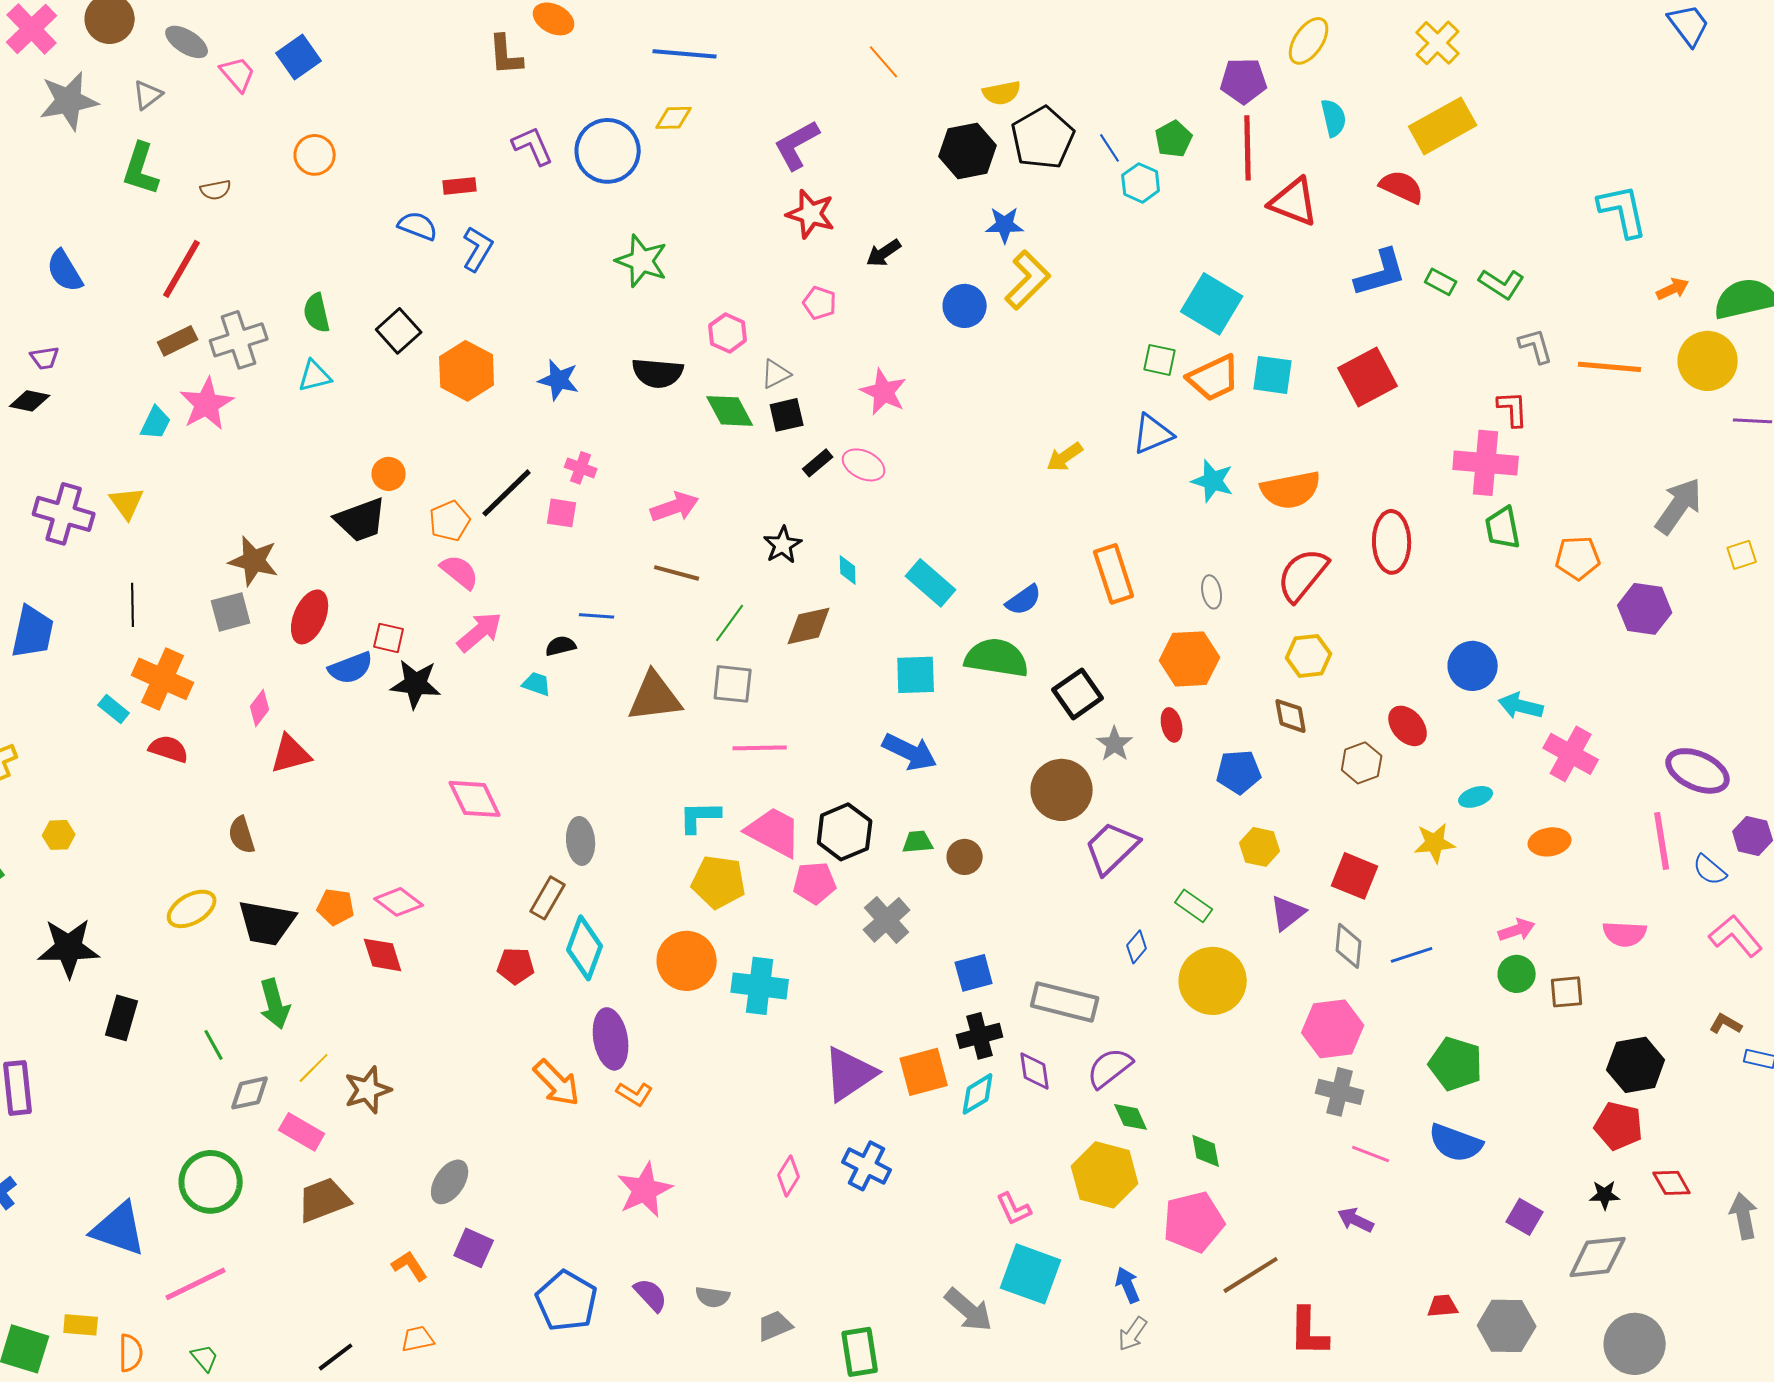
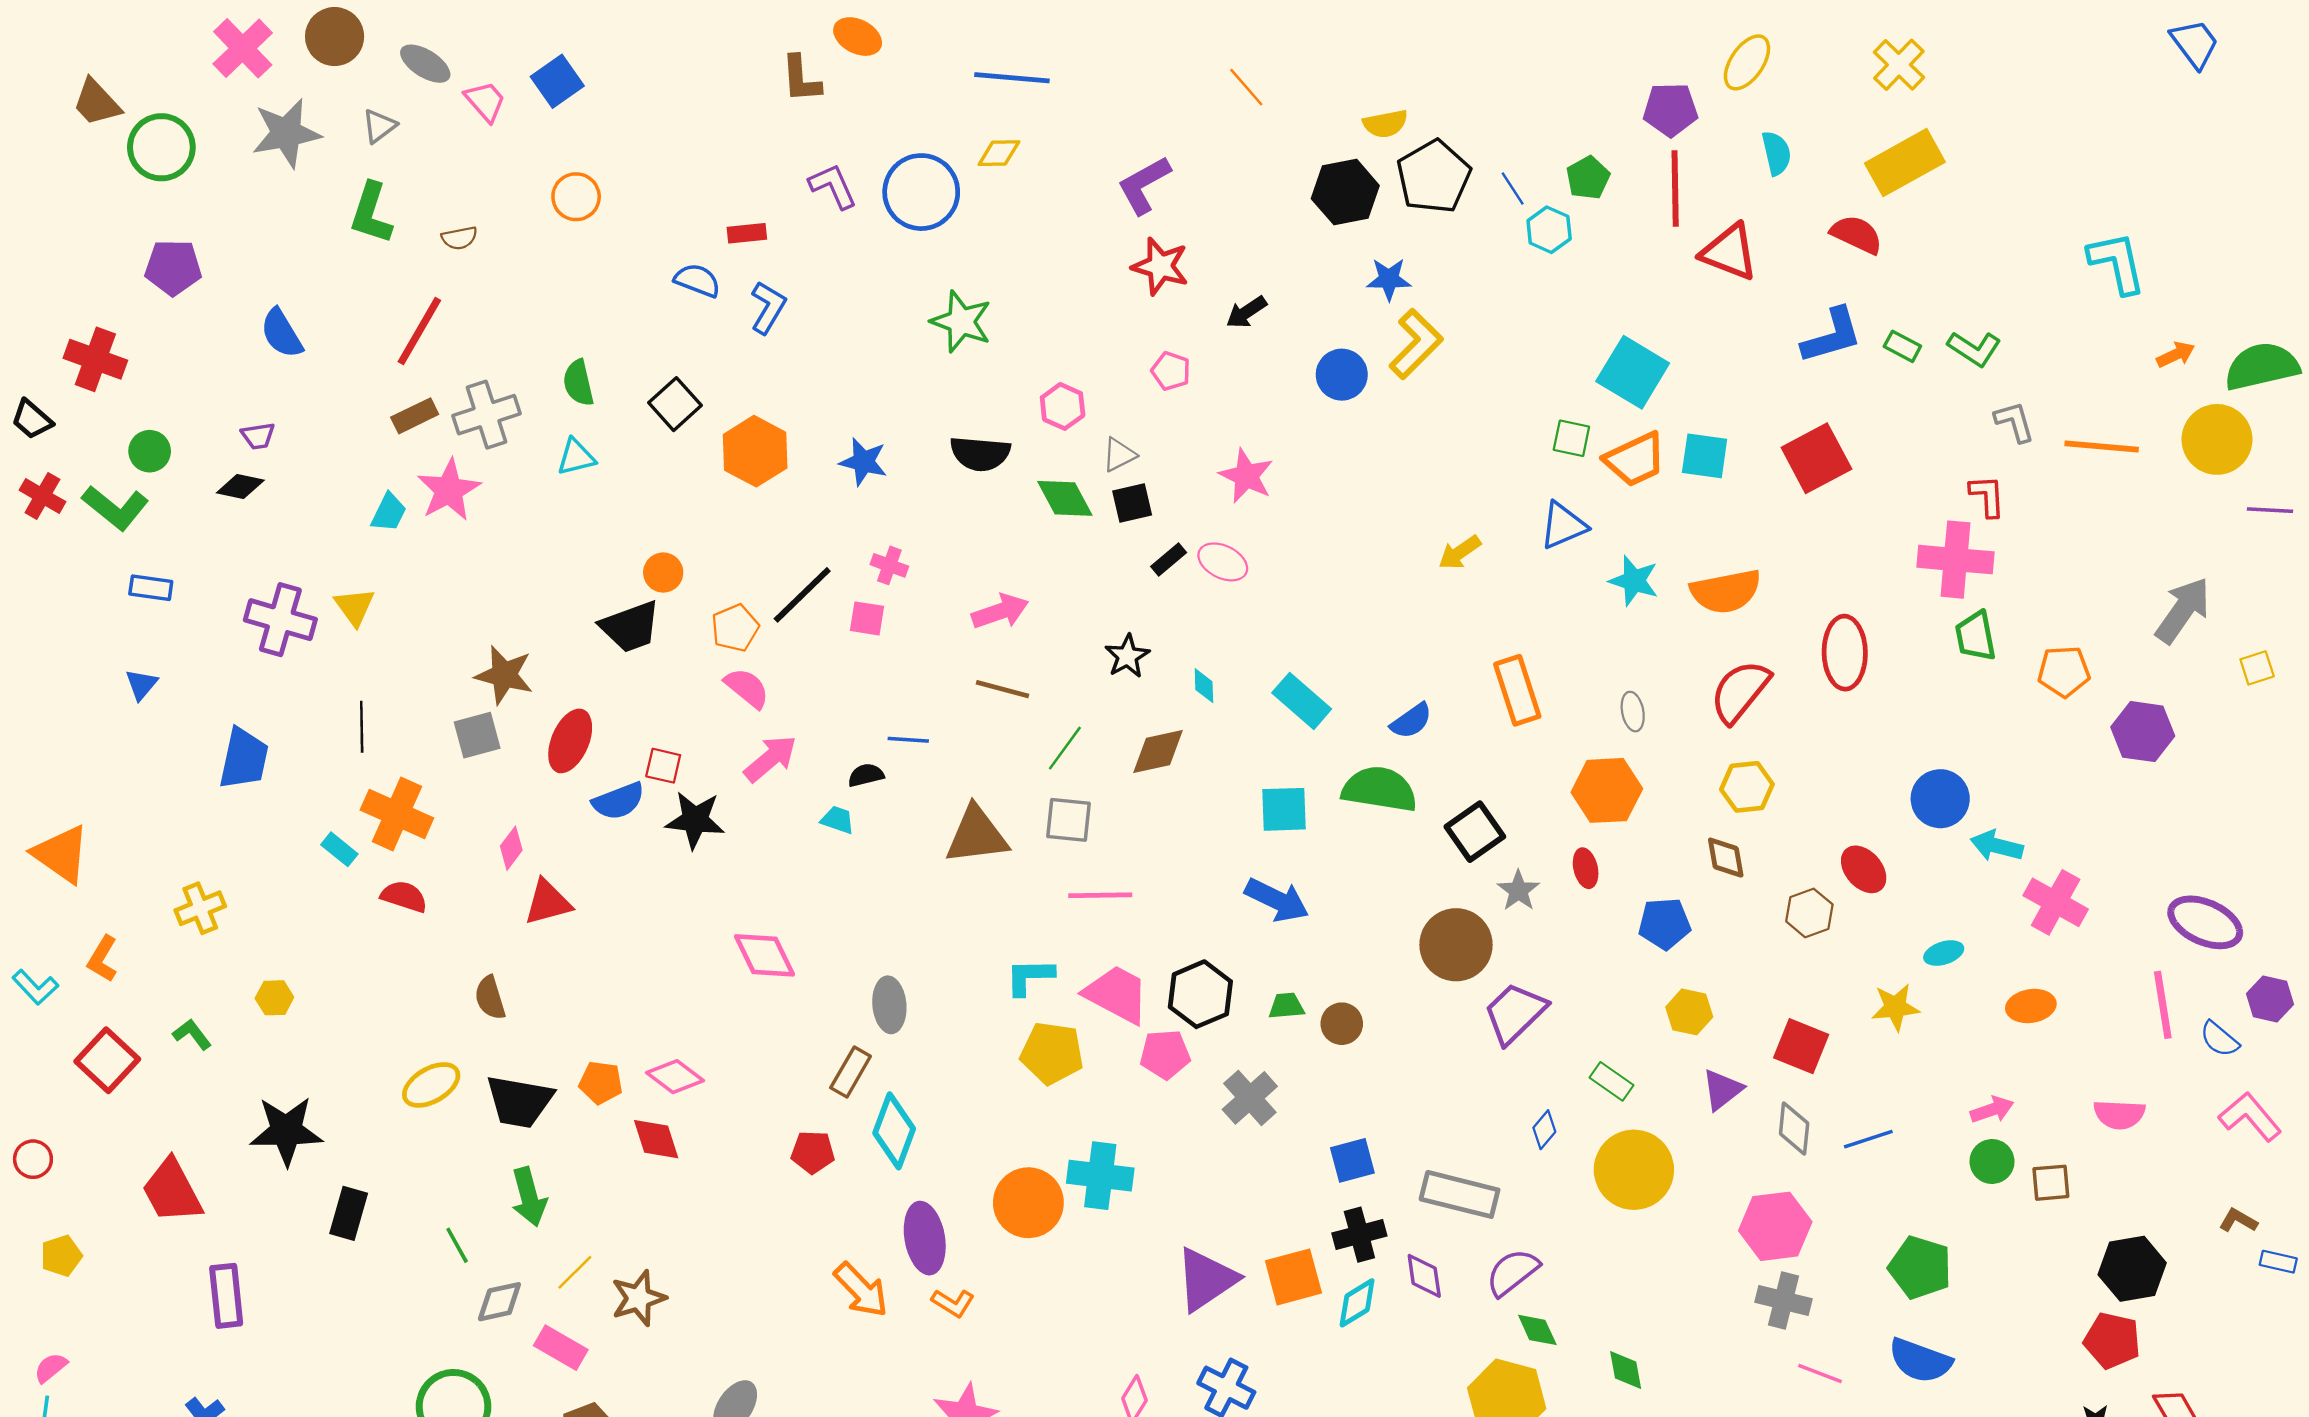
orange circle: (687, 961) -> (1028, 1203), moved

